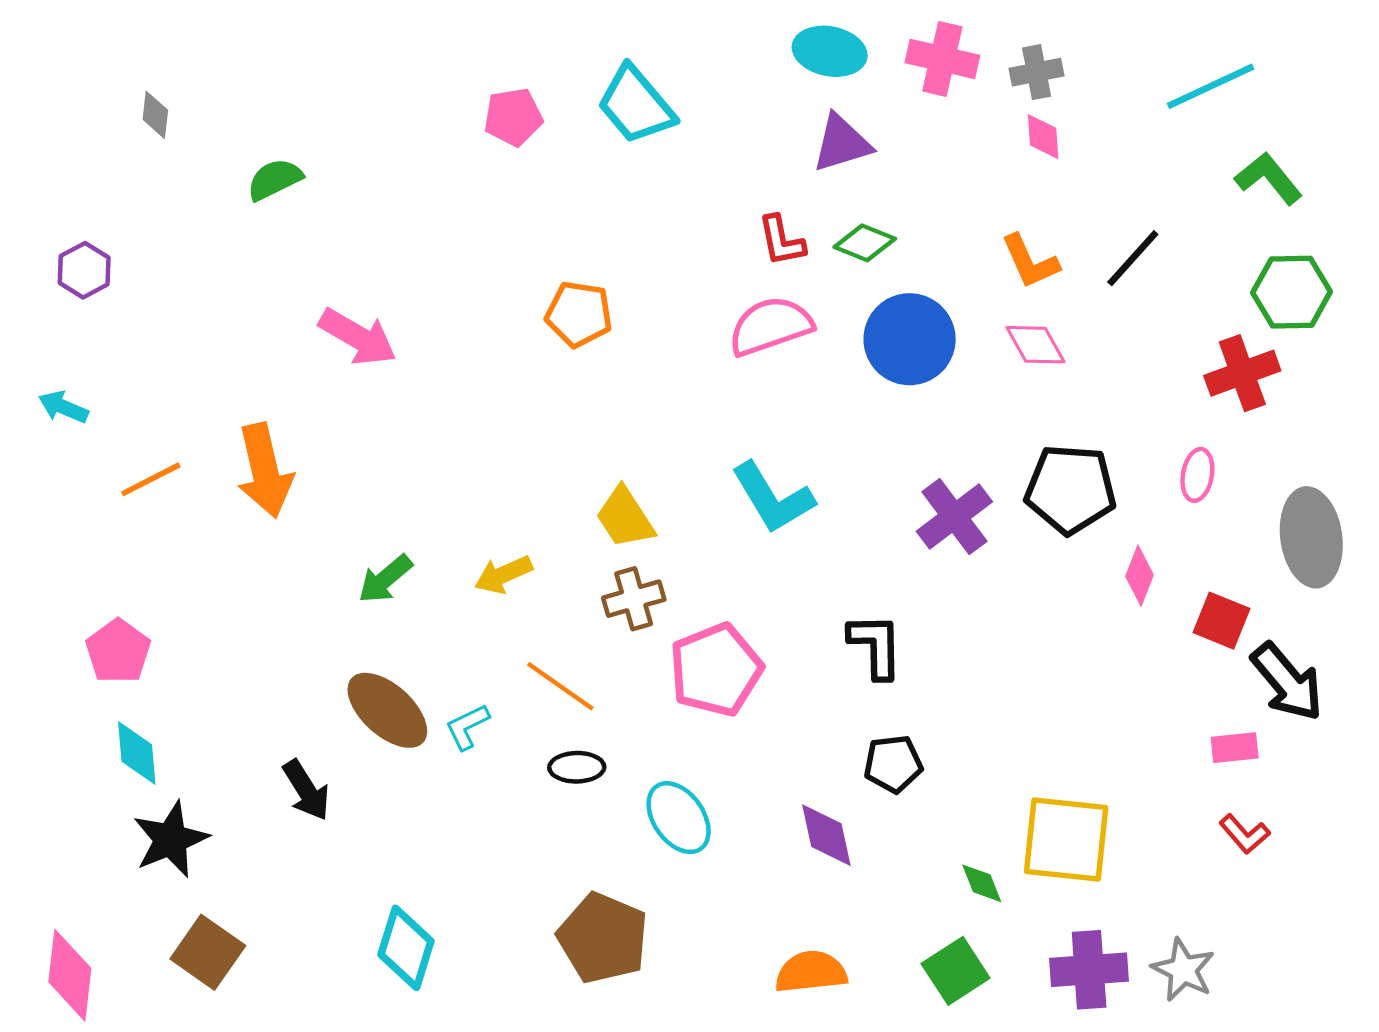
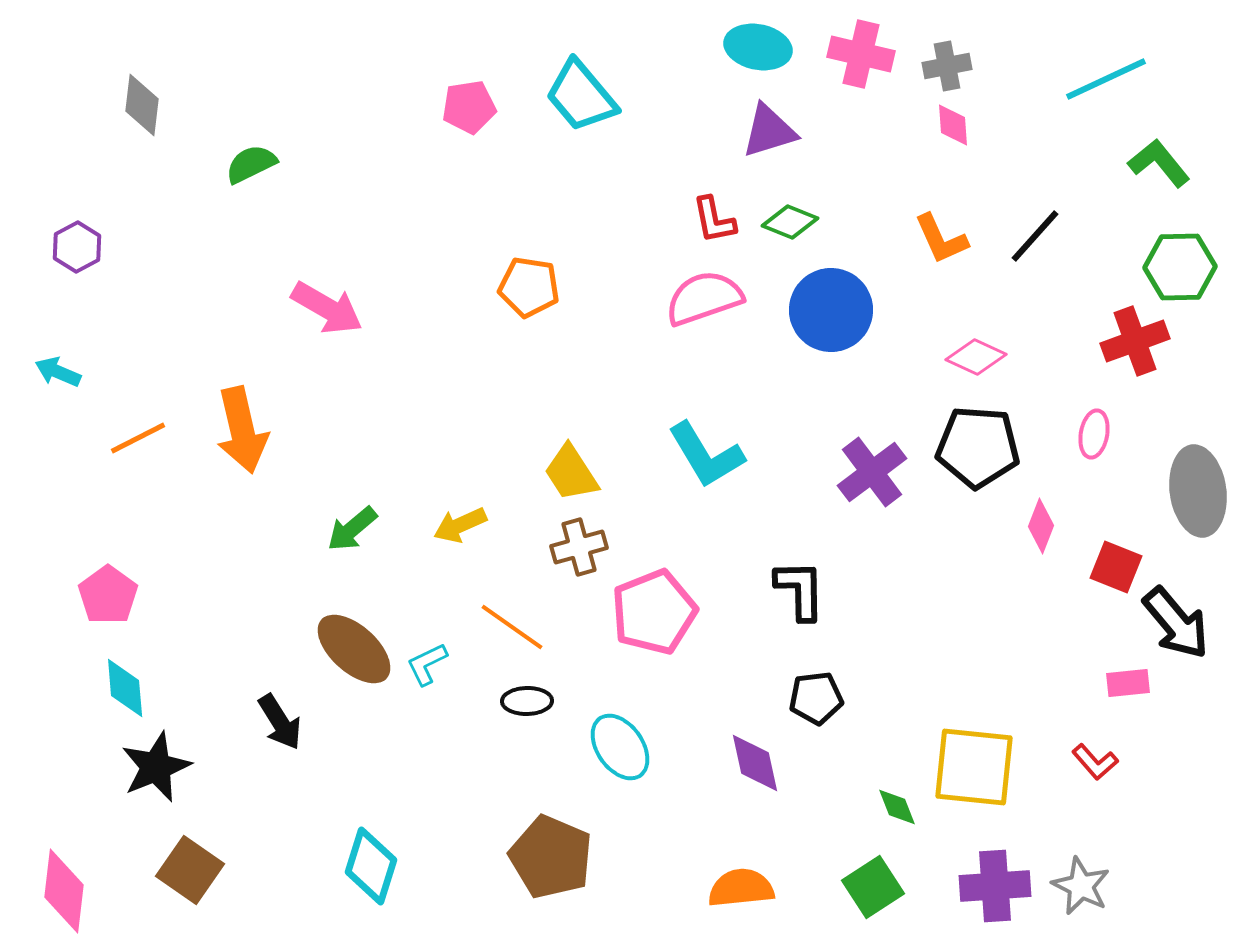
gray diamond: (155, 115) -> (142, 105), size x1.4
pink diamond: (1035, 345) -> (976, 357), moved, turned -36
red L-shape: (1245, 834) -> (1095, 762), moved

